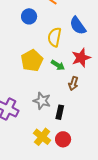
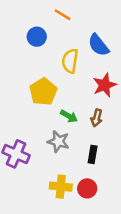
green arrow: (58, 65) -> (69, 116), moved
black rectangle: (60, 112) -> (93, 154), moved
yellow cross: (42, 137) -> (61, 187), turned -30

